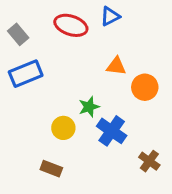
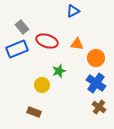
red ellipse: (71, 25) -> (47, 41), moved
gray rectangle: (18, 34) -> (22, 27), moved
blue cross: (112, 131) -> (96, 83), moved

